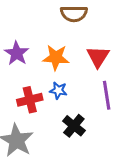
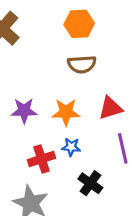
purple star: (17, 53) -> (24, 111), turned -30
red triangle: (98, 57) -> (110, 108), turned 45

